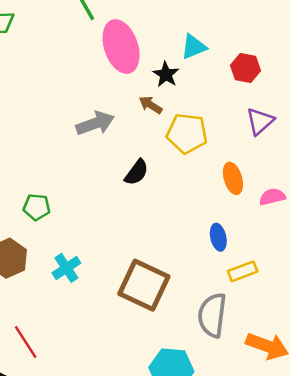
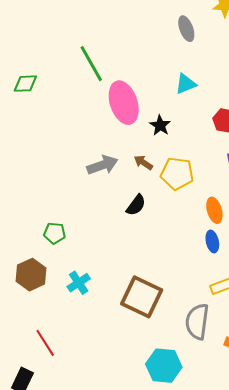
cyan triangle: (194, 47) -> (186, 84), moved
brown arrow: (151, 105) -> (143, 163), moved
blue ellipse: (218, 237) -> (212, 241), moved

